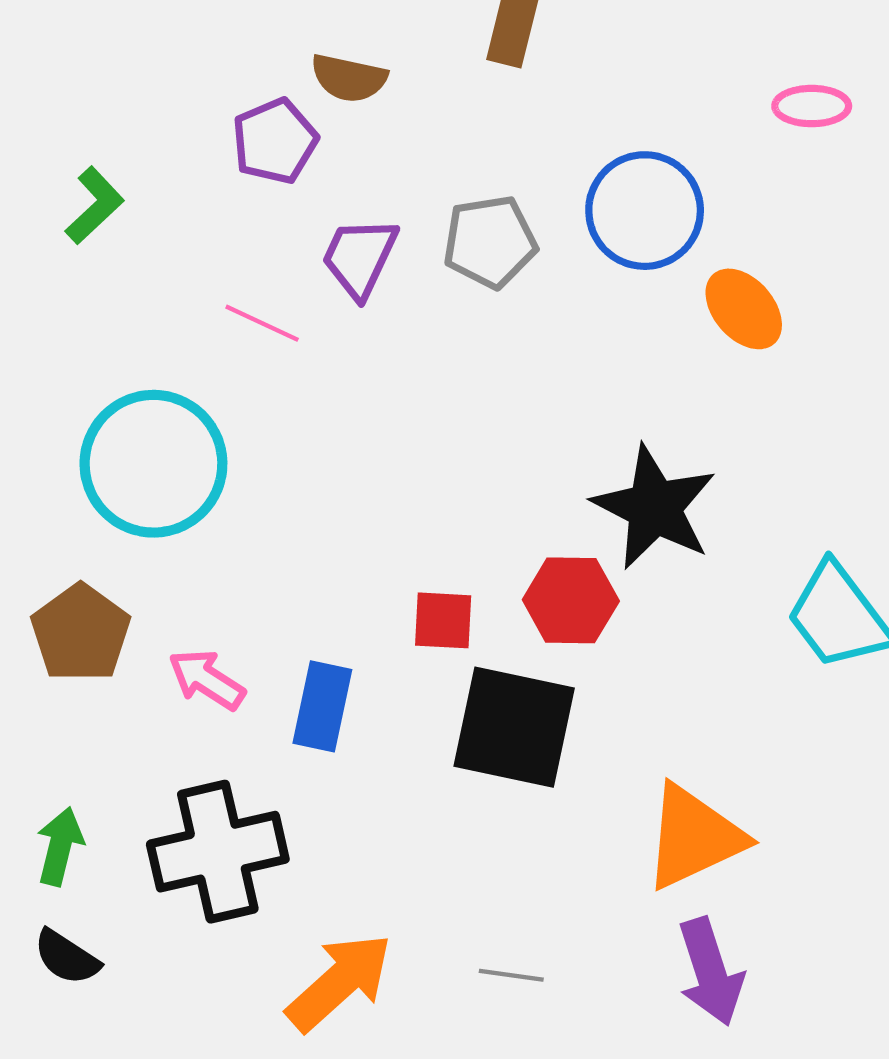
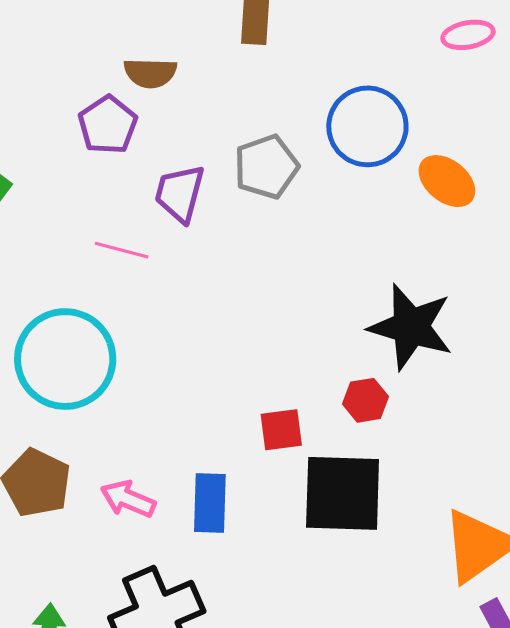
red hexagon: (571, 600) -> (365, 400), size x0.7

